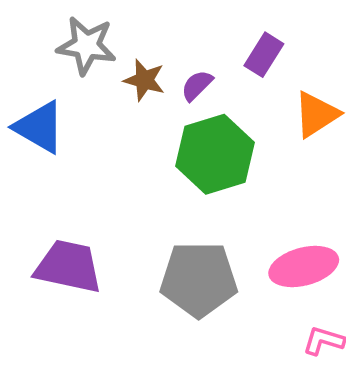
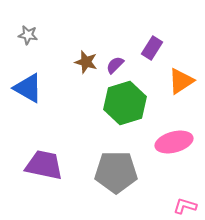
gray star: (86, 46) -> (28, 35), moved, size x0.6
pink ellipse: (304, 267) -> (174, 142), moved

